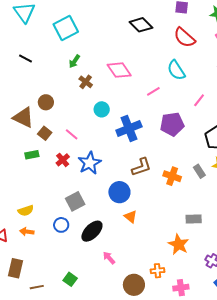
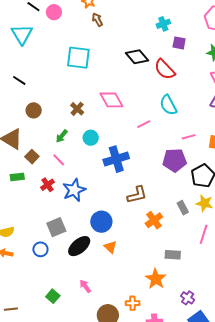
cyan square: (66, 28) -> (78, 58), moved, turned 30
red semicircle: (184, 38) -> (165, 69), moved
green arrow: (74, 61) -> (62, 136), moved
pink line: (199, 100) -> (189, 137), turned 32
brown circle: (46, 102) -> (34, 110), moved
purple pentagon: (172, 124) -> (175, 160), moved
brown L-shape: (141, 167) -> (137, 195), moved
orange cross: (172, 176) -> (154, 220), moved, turned 30
black ellipse: (92, 231) -> (79, 246), moved
green square: (70, 279) -> (53, 296), moved

